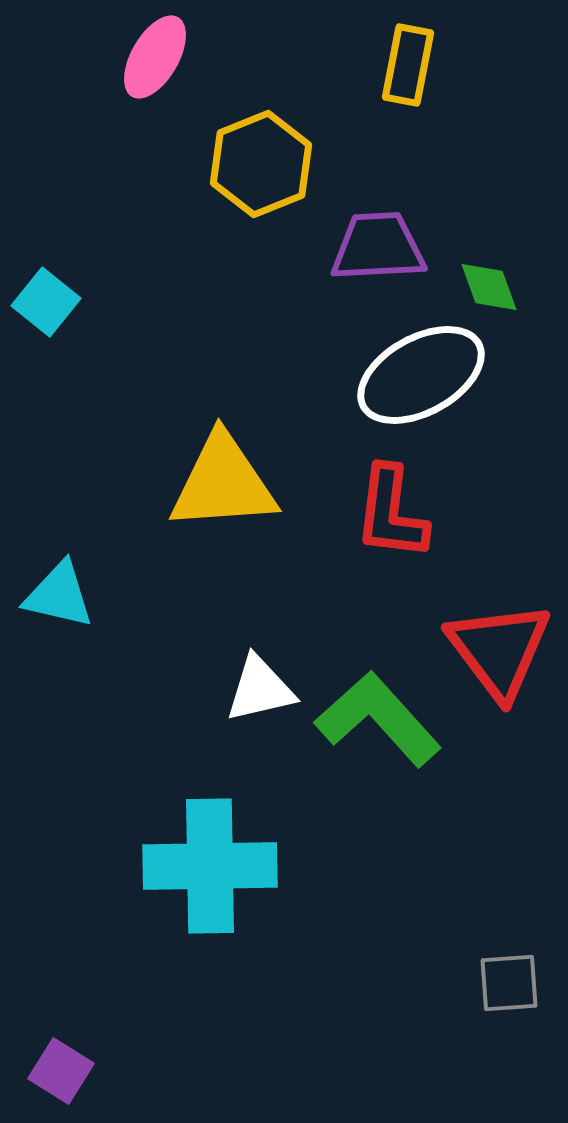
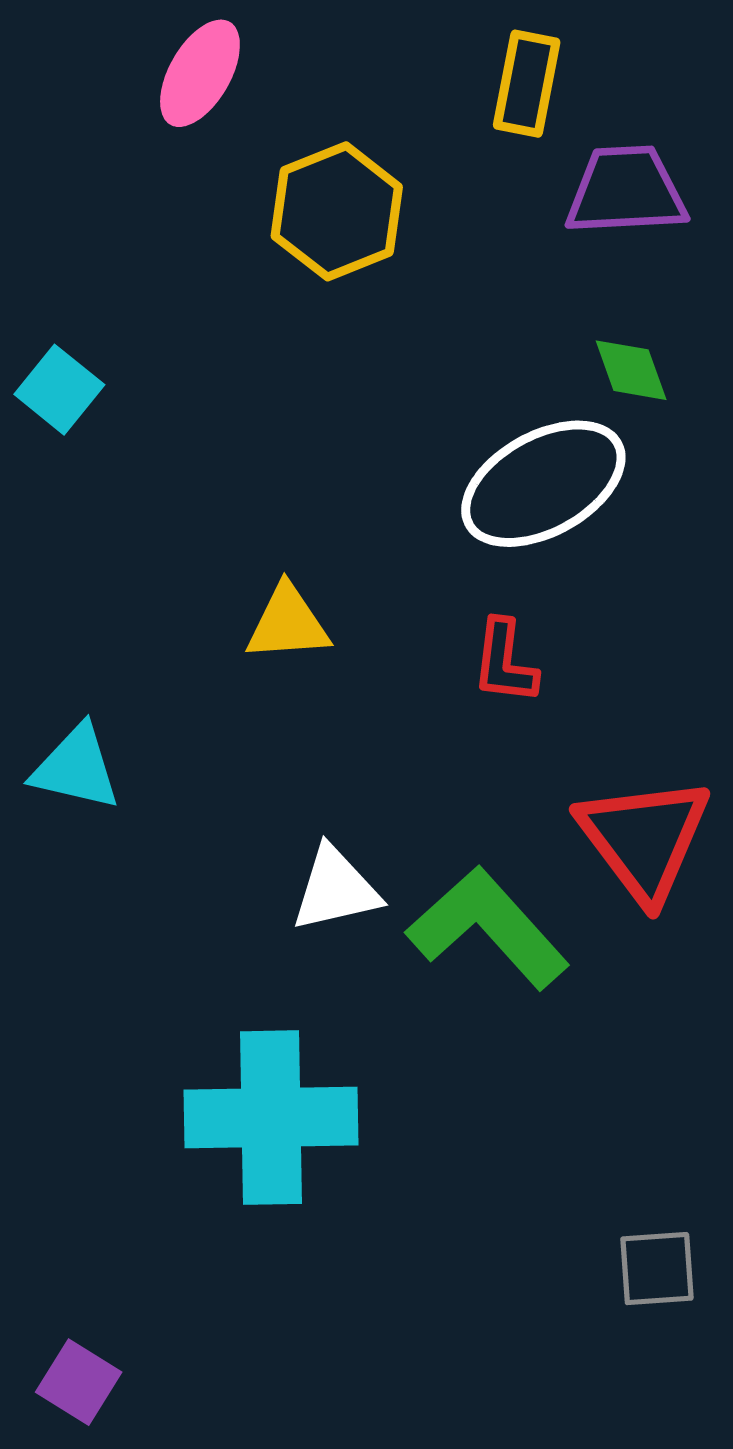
purple trapezoid: (378, 247) -> (626, 191), moved
yellow triangle: (223, 483) -> (288, 623), size x0.6
red L-shape: (391, 513) -> (505, 662), size x0.7

